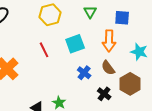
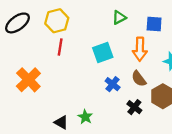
green triangle: (90, 12) -> (119, 17), turned 32
yellow hexagon: (50, 15) -> (57, 21), moved
red line: (44, 50) -> (60, 47), moved, turned 35

